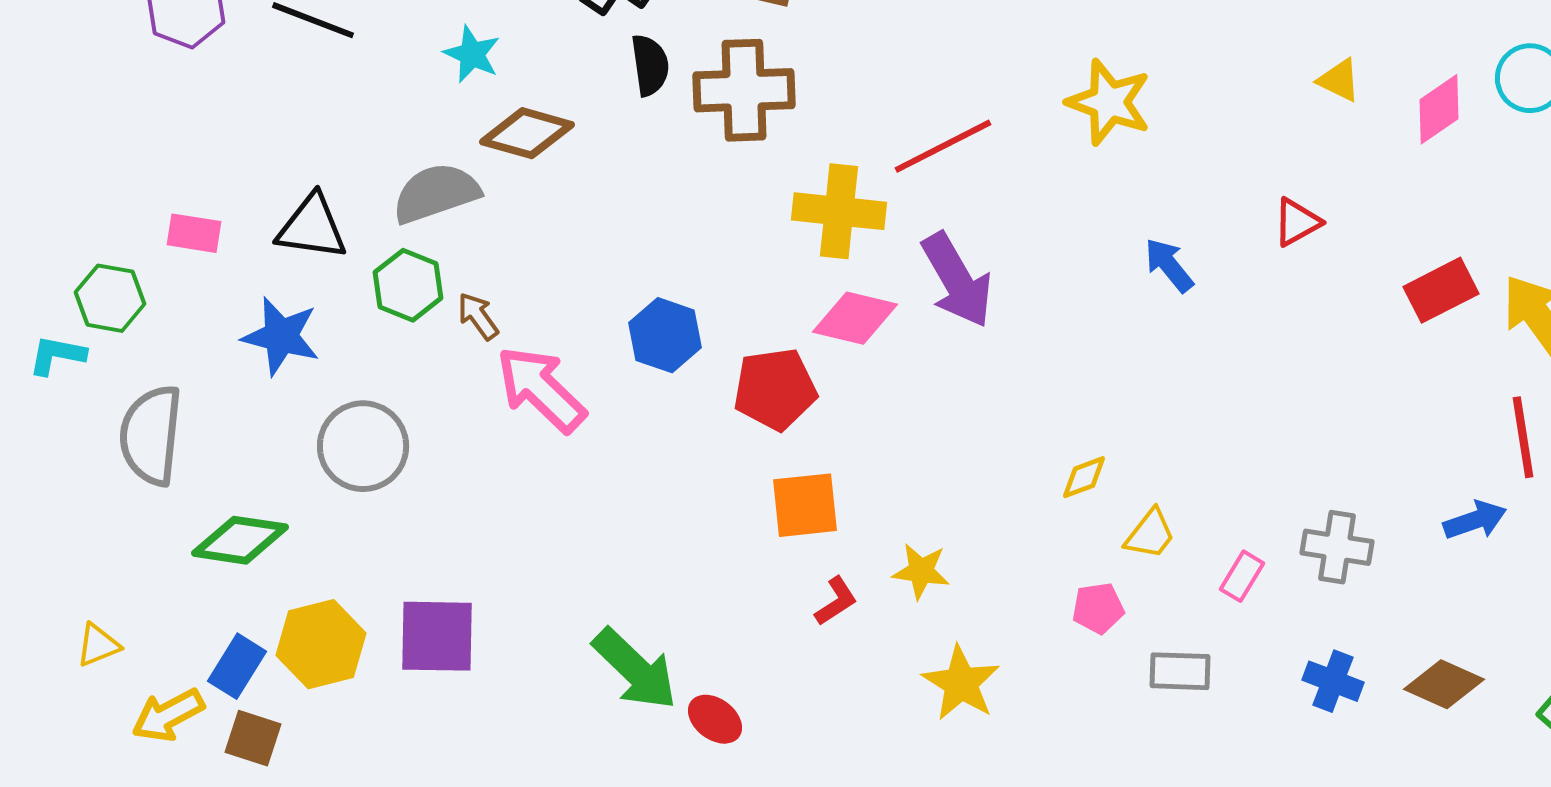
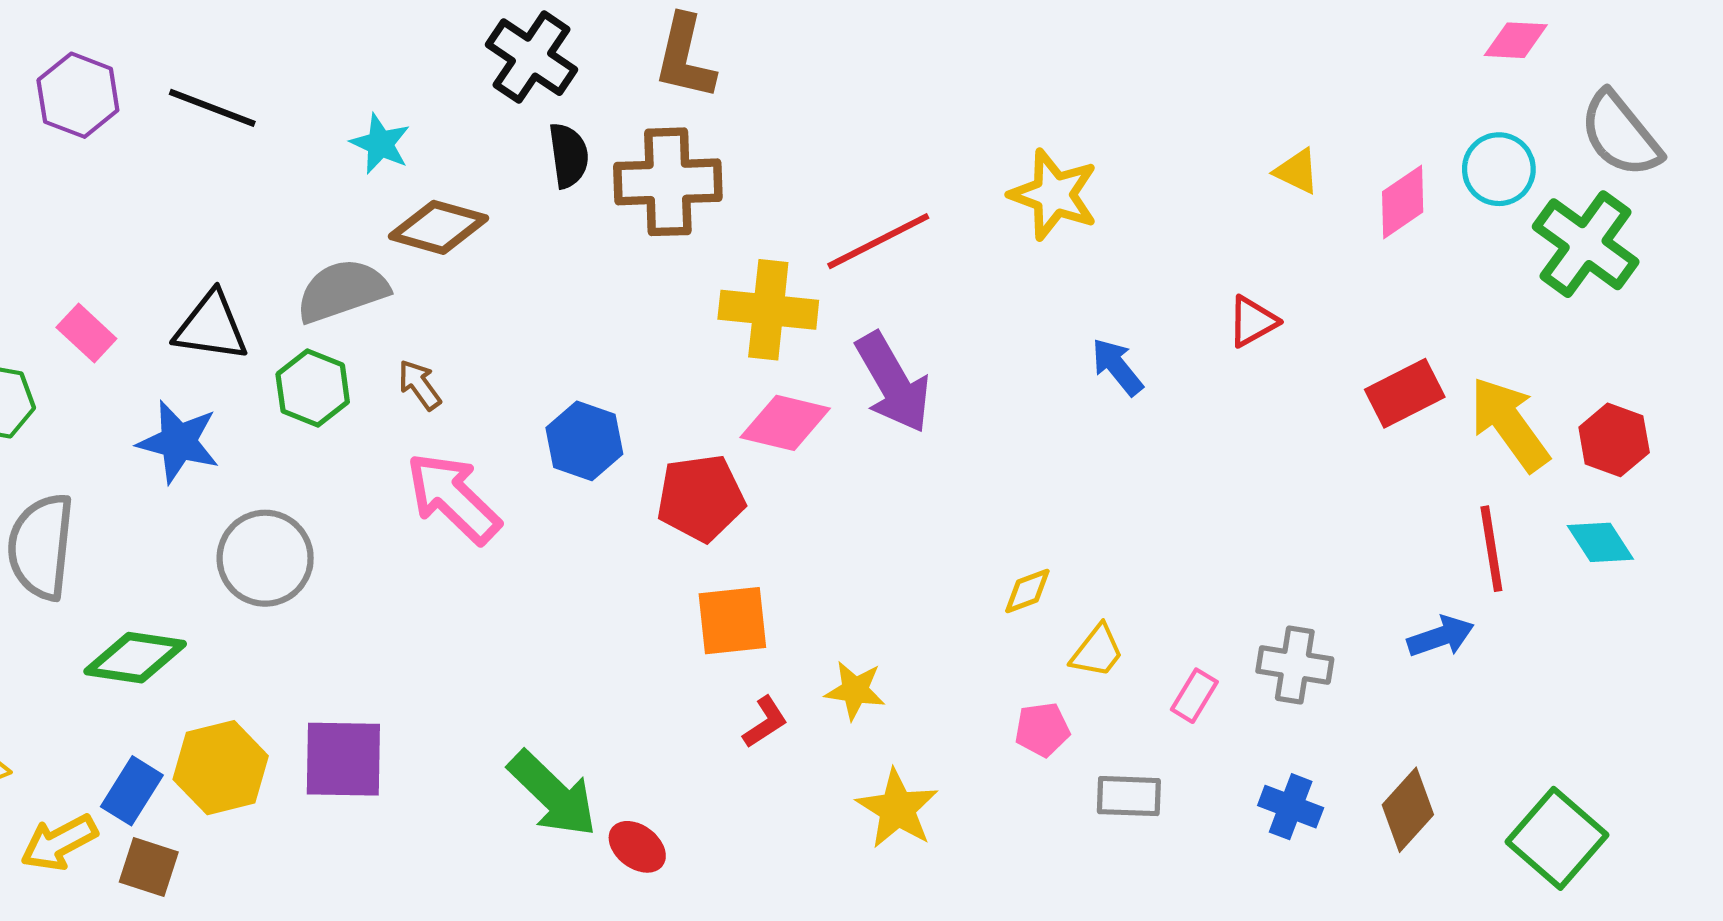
pink rectangle: (194, 233) -> (86, 333), turned 34
brown arrow: (478, 316) -> (419, 385), moved
brown diamond: (1444, 684) -> (1408, 810), turned -72

